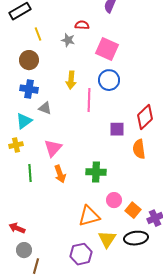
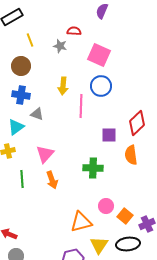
green cross: (96, 172) -> (93, 168), moved

